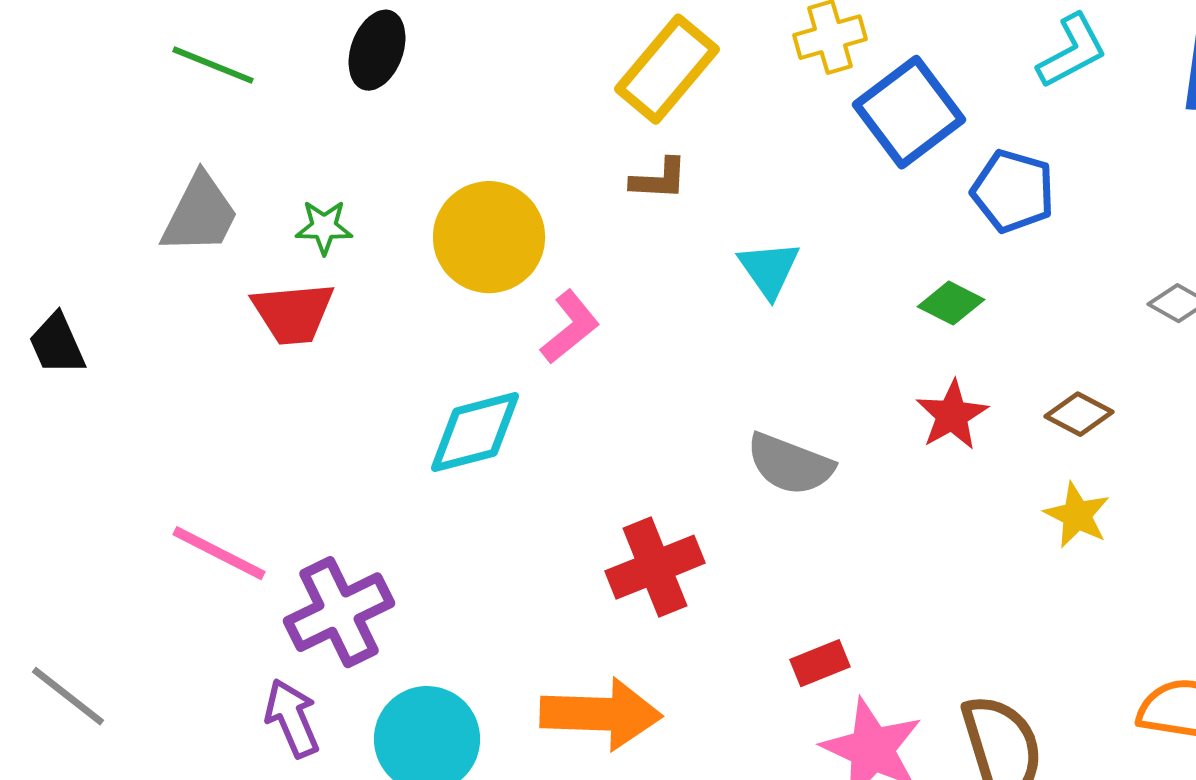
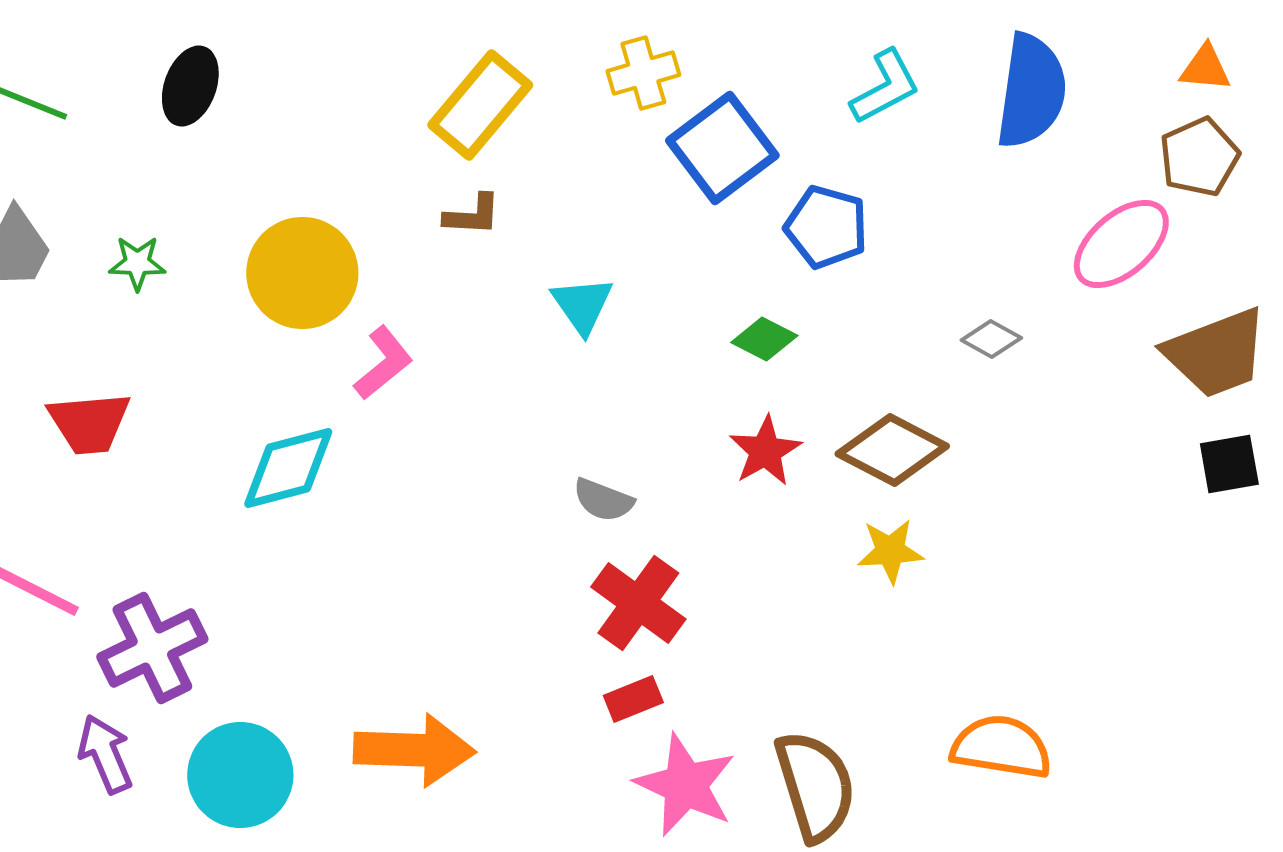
red trapezoid: (293, 313) -> (89, 423), moved
brown diamond: (1079, 414) -> (892, 450), size x1.6
gray semicircle: (790, 464) -> (603, 500), size x0.7
yellow star: (1077, 515) -> (890, 551), turned -30
red cross: (655, 567) -> (638, 603), moved, turned -32

